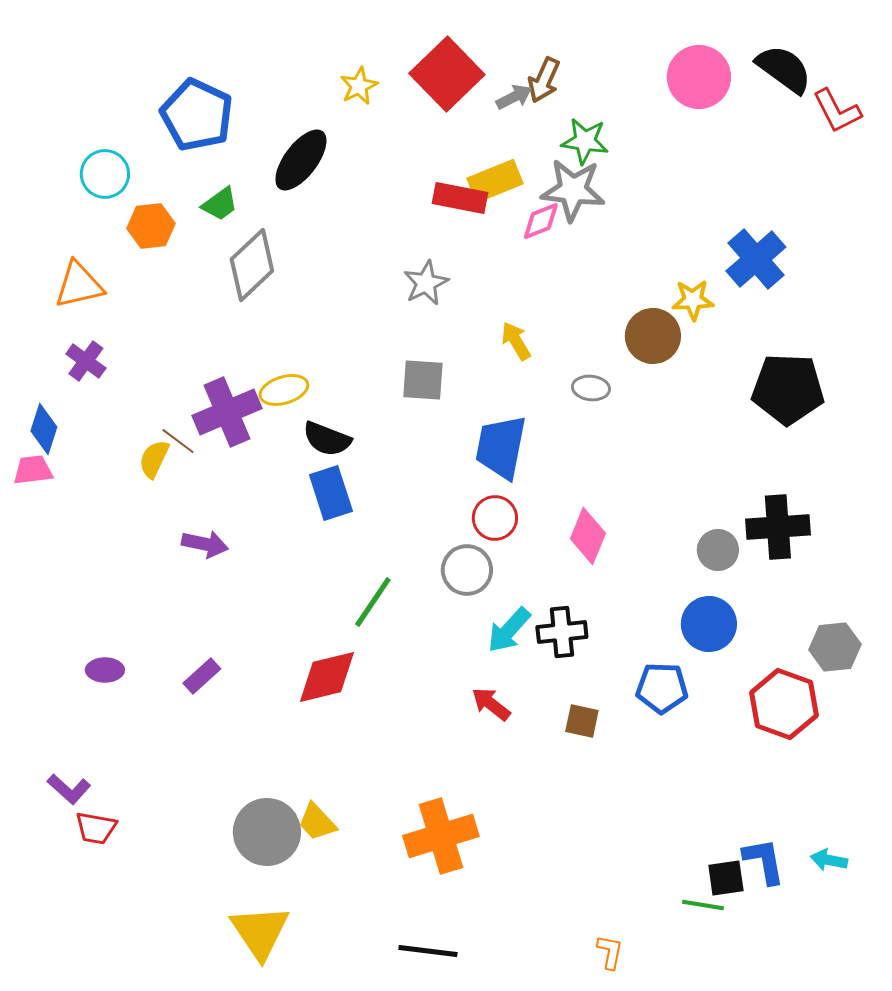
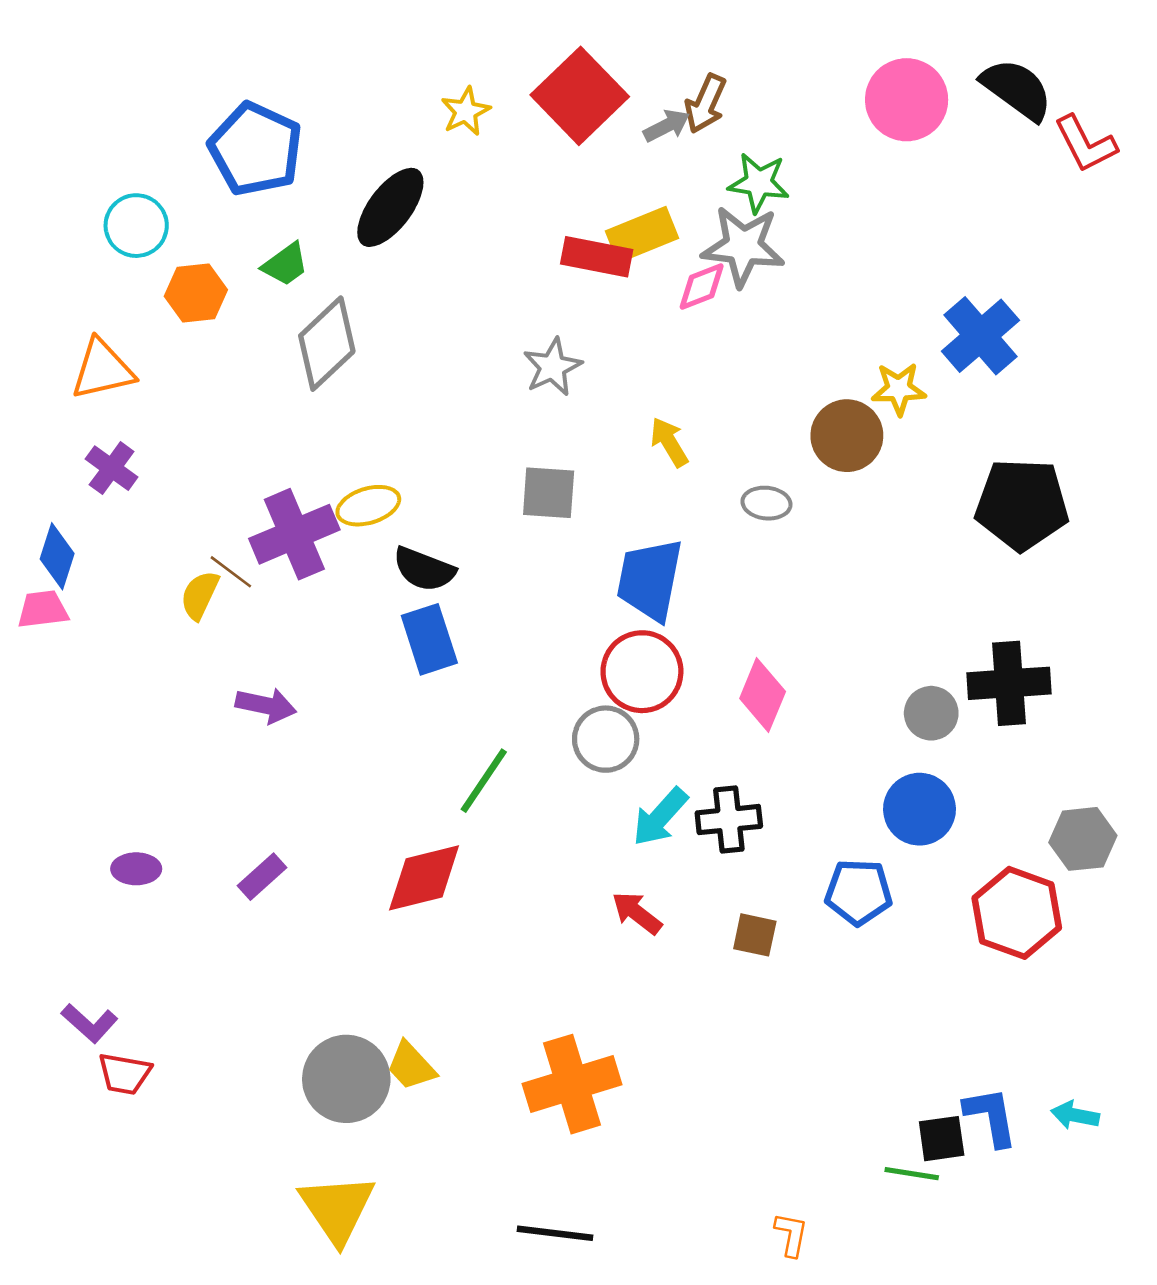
red circle: (495, 518) -> (642, 672), size x1.4

